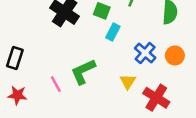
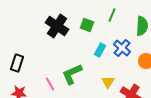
cyan rectangle: (113, 32) -> (100, 50), moved
blue cross: (145, 53) -> (122, 48), moved

